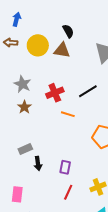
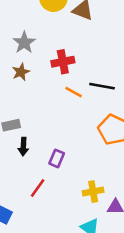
black line: (88, 91) -> (102, 86), moved, turned 30
red line: (68, 192) -> (38, 188), moved

